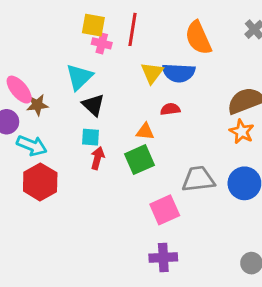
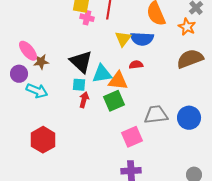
cyan triangle: (79, 77) -> (102, 74), moved, turned 35
black triangle: (93, 105) -> (81, 62), size x1.4
orange triangle: (145, 132) -> (118, 81), size x1.5
orange star: (242, 132) -> (187, 27), moved
red hexagon: (40, 182) -> (43, 140), moved

